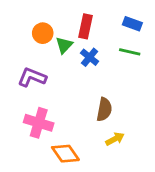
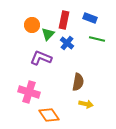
blue rectangle: (132, 24) -> (90, 18), moved
purple L-shape: (32, 77) -> (41, 58), moved
yellow arrow: (115, 139) -> (86, 104), turned 40

